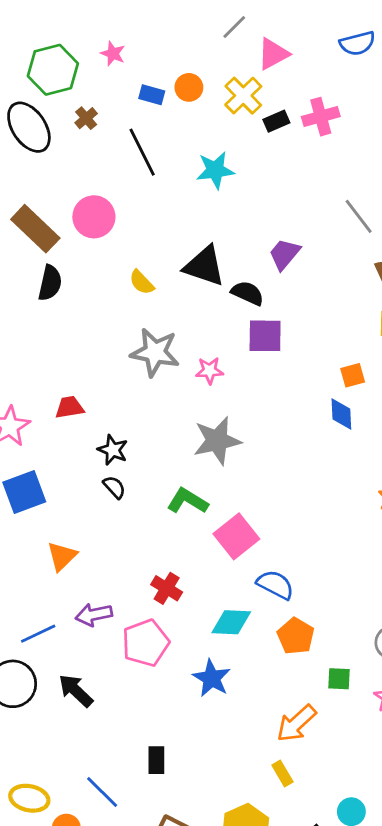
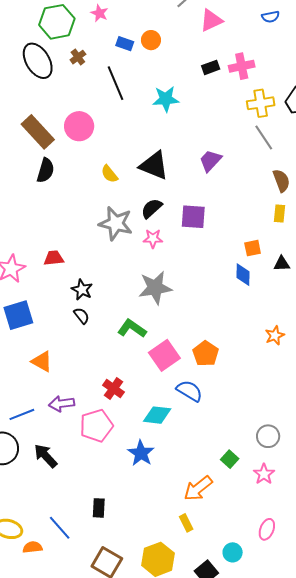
blue semicircle: (357, 43) -> (270, 17), size x0.7
yellow cross: (243, 96) -> (261, 103), moved, turned 32
black semicircle: (248, 293) -> (152, 208), moved, turned -70
orange triangle: (62, 556) -> (42, 361), turned -50
orange pentagon: (296, 636) -> (206, 354), moved
green square: (339, 679) -> (230, 459), turned 36

